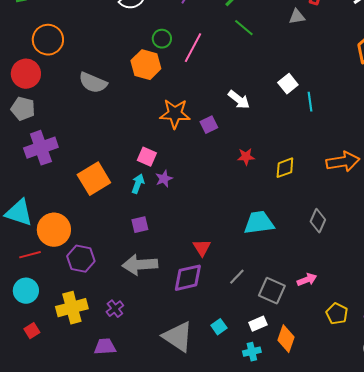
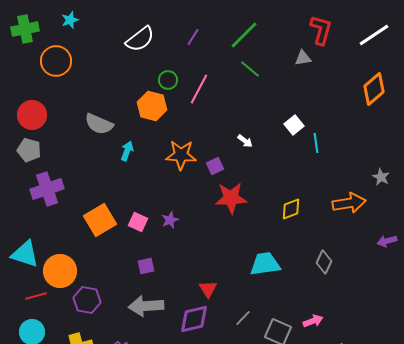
orange circle: (48, 40) -> (56, 61), moved
white arrow: (239, 100) -> (245, 141), size x0.7
pink square: (147, 157) -> (138, 222), moved
red star: (246, 157) -> (231, 198), moved, size x1.8
cyan arrow: (138, 184) -> (127, 151), moved

